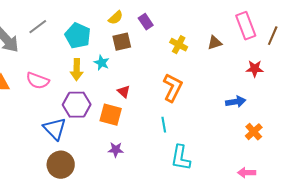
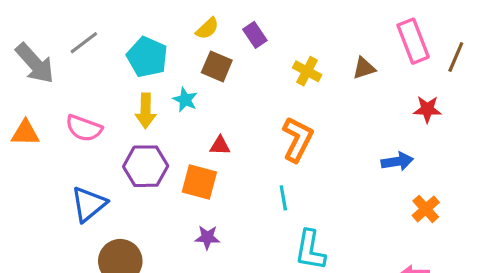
brown square: (122, 42) -> (217, 66), turned 36
red triangle: (124, 92) -> (220, 146), turned -40
blue triangle: (55, 129) -> (89, 204), moved, turned 35

